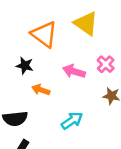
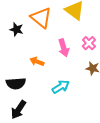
black star: (25, 66) -> (17, 29), moved
pink arrow: (74, 71) -> (64, 48), turned -126

